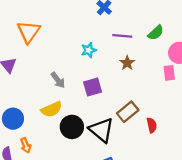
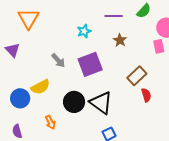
purple square: (93, 87) -> (90, 64), size x1.4
yellow semicircle: (52, 109) -> (40, 87), moved
brown rectangle: (128, 112) -> (137, 76), moved
orange arrow: (26, 145) -> (50, 122), moved

